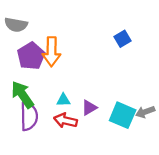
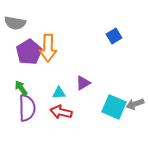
green arrow: (22, 95) -> (21, 88), size x0.6
purple triangle: (89, 108) -> (83, 83), moved

